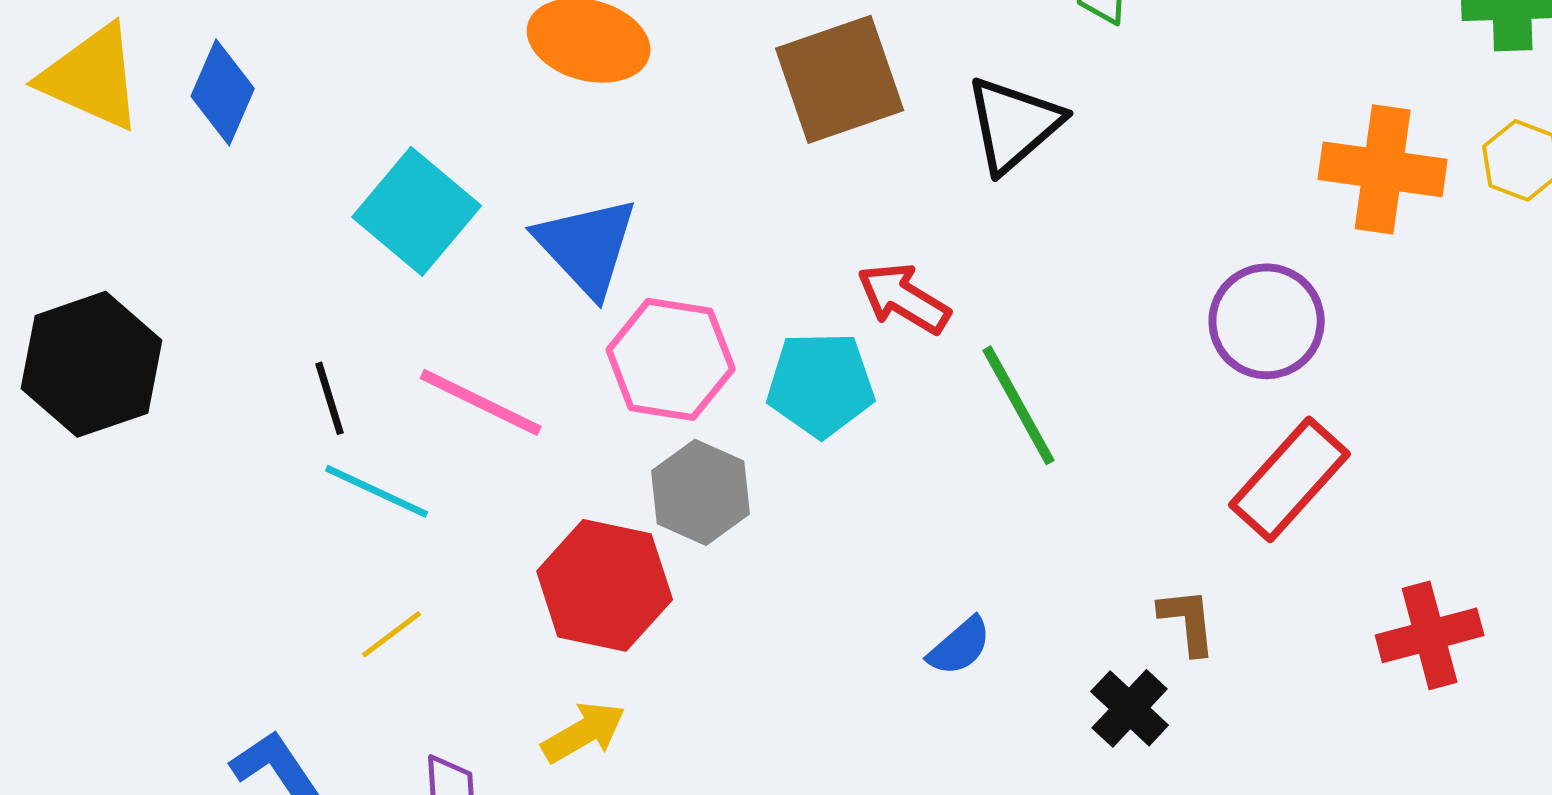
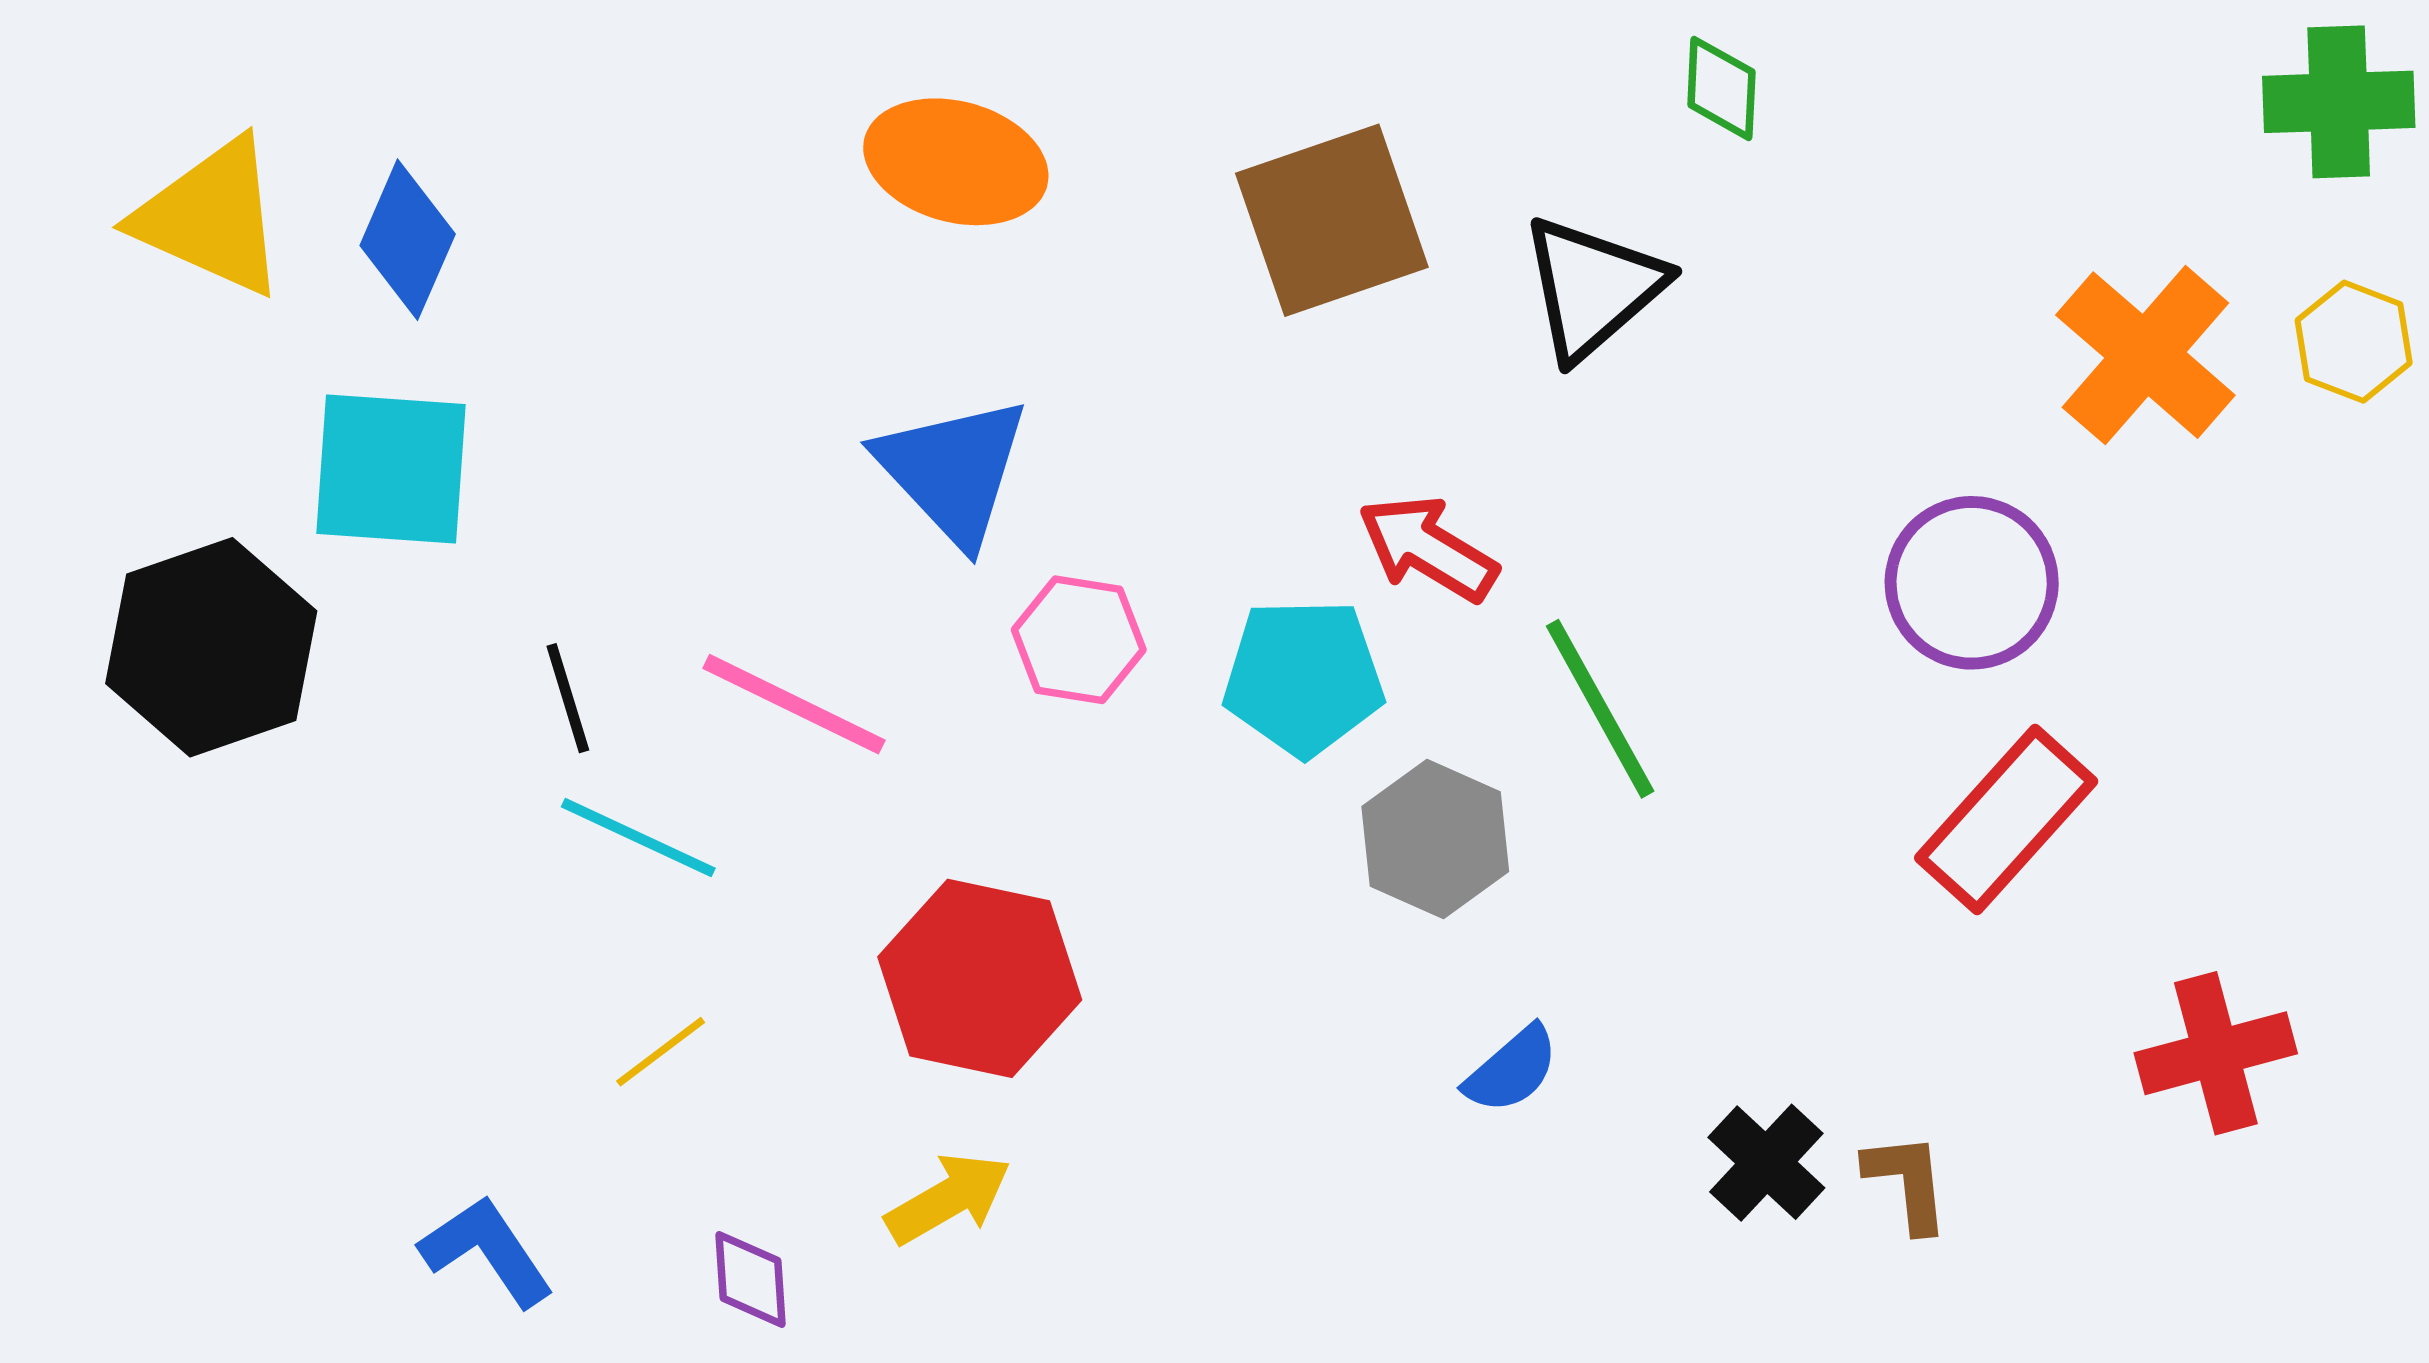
orange cross: (1383, 169) -> (2145, 355), turned 33
cyan square: (417, 211) -> (391, 469), moved, turned -36
pink hexagon: (671, 359) -> (1079, 640), size x0.7
gray hexagon: (701, 492) -> (1435, 839), moved
brown L-shape: (1188, 621) -> (1907, 1182), moved

